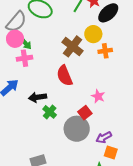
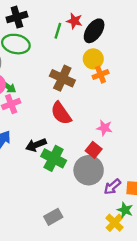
yellow circle: (93, 34) -> (93, 59), moved
green cross: (50, 112) -> (54, 158), size x1.5
purple arrow: (104, 137) -> (112, 187), moved

